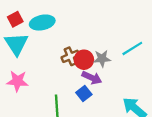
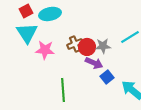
pink star: (17, 81) -> (45, 50), moved
blue square: (84, 93) -> (107, 77), moved

